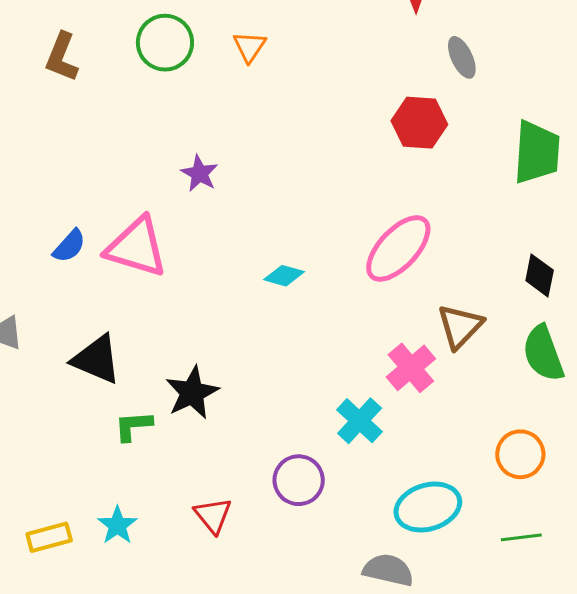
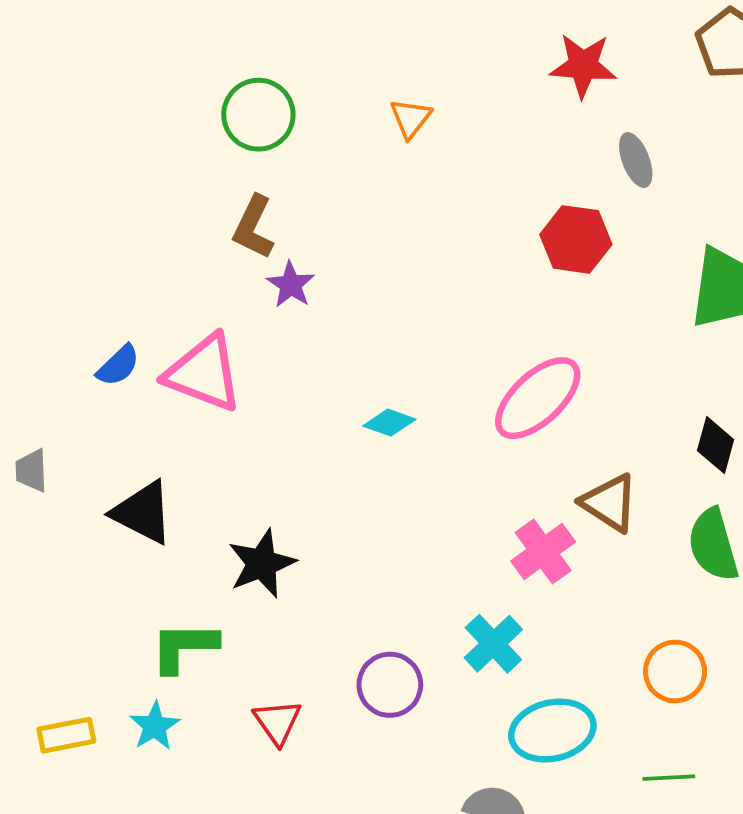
orange triangle: (249, 47) -> (411, 118), moved
brown L-shape: (62, 57) -> (254, 227), moved
brown triangle: (460, 326) -> (609, 503), turned -45
cyan cross: (360, 421) -> (493, 644), moved
green L-shape: (133, 426) -> (184, 647), moved, size x1.4

